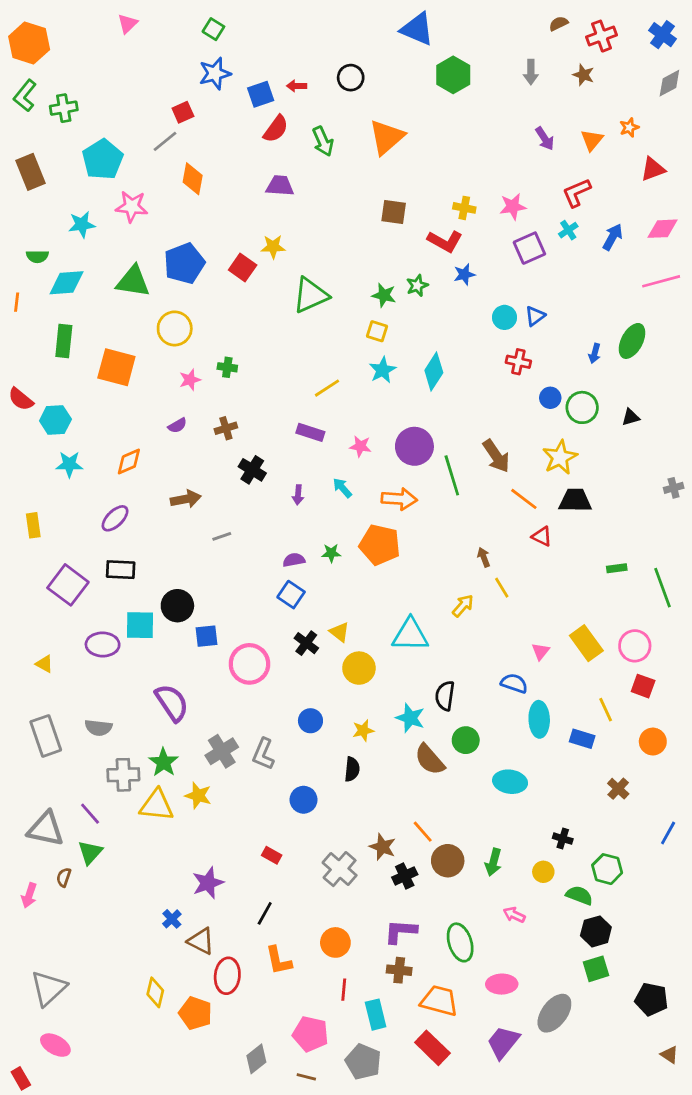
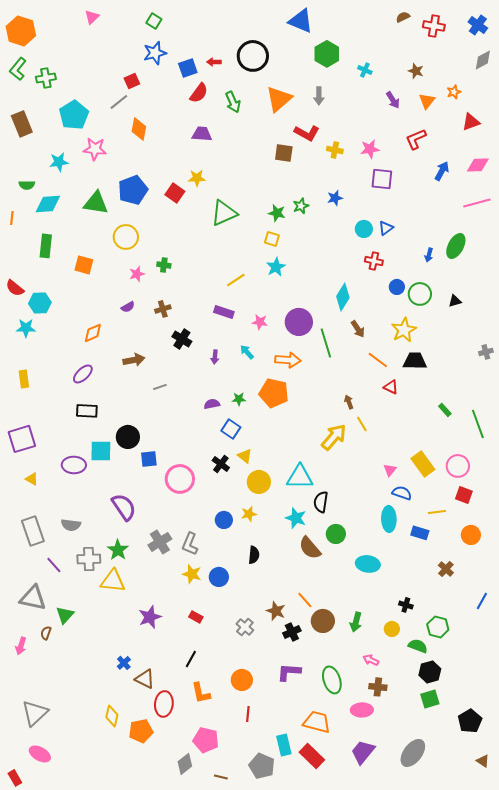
red cross: (602, 36) -> (434, 26), turned 30
gray arrow: (531, 72) -> (319, 96), moved
brown star: (584, 75) -> (416, 71), moved
black circle: (351, 78) -> (253, 56), size x1.6
cyan cross: (568, 230) -> (365, 70), moved, turned -32
red L-shape: (445, 241) -> (307, 133), moved
purple square: (529, 248) -> (382, 179), turned 30
orange square: (116, 367) -> (84, 265), size x0.7
cyan diamond: (434, 371) -> (343, 297), moved
brown arrow: (496, 456) -> (358, 329), size x0.7
cyan star: (69, 464) -> (26, 328), moved
green rectangle: (617, 568) -> (445, 410), turned 56
purple square: (68, 585) -> (22, 439), moved, turned 36
blue square: (291, 595) -> (231, 429), moved
yellow arrow: (463, 606) -> (334, 437), size x1.6
cyan triangle: (410, 635) -> (300, 477), moved
blue semicircle: (514, 683) -> (402, 493), moved
yellow line: (606, 710) -> (437, 512), turned -72
yellow star: (363, 730) -> (249, 514), moved
yellow star: (198, 796) -> (192, 574), moved
purple line: (90, 814) -> (54, 565), moved
gray cross: (340, 869) -> (245, 627), size x0.7
purple star: (208, 883) -> (150, 617), moved
brown cross: (399, 970) -> (378, 687), moved
black pentagon: (651, 999) -> (470, 721), turned 30
orange pentagon: (195, 1013) -> (141, 731), turned -30
gray ellipse: (554, 1013) -> (413, 753), moved
cyan rectangle: (376, 1015) -> (284, 745), moved
pink pentagon: (310, 1034) -> (206, 740), moved

